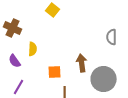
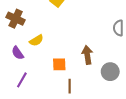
yellow semicircle: (33, 49) -> (36, 40), turned 56
gray circle: (104, 79) -> (110, 72), size x0.7

